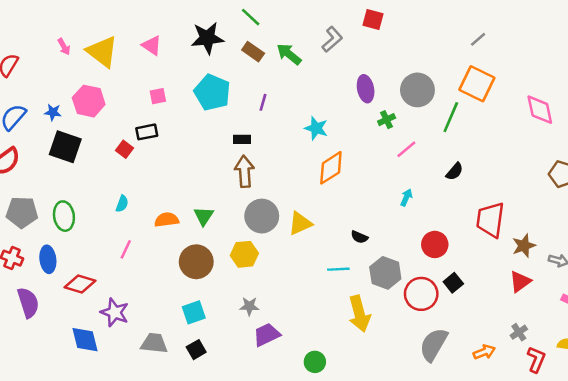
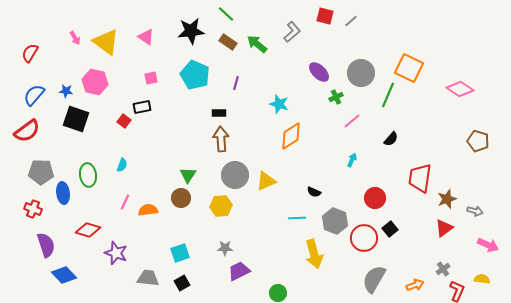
gray line: (478, 39) -> (351, 21), moved
purple ellipse: (366, 89) -> (319, 72), turned -35
pink diamond: (540, 110) -> (460, 89), turned -44
green ellipse: (64, 216) -> (88, 175), moved
orange semicircle: (167, 220) -> (148, 210), moved
blue ellipse: (48, 259) -> (63, 193), moved
brown circle: (196, 262) -> (181, 198), moved, size x0.7
blue diamond: (85, 340) -> (64, 275), moved, turned -30

